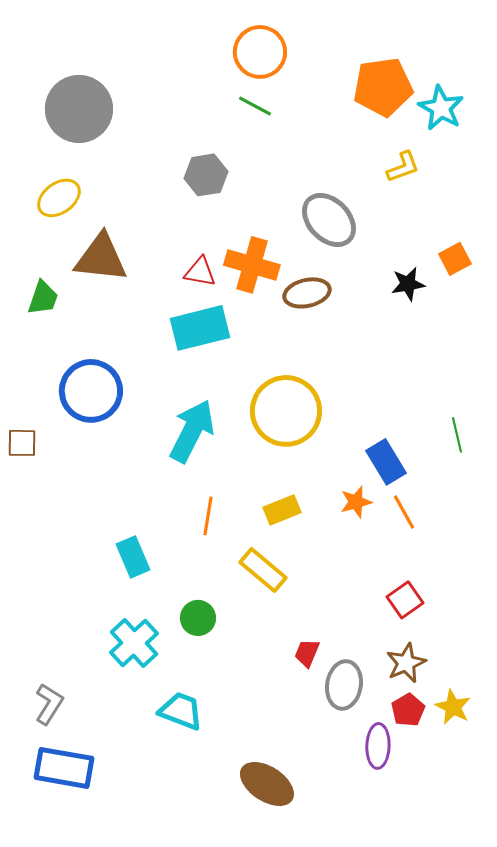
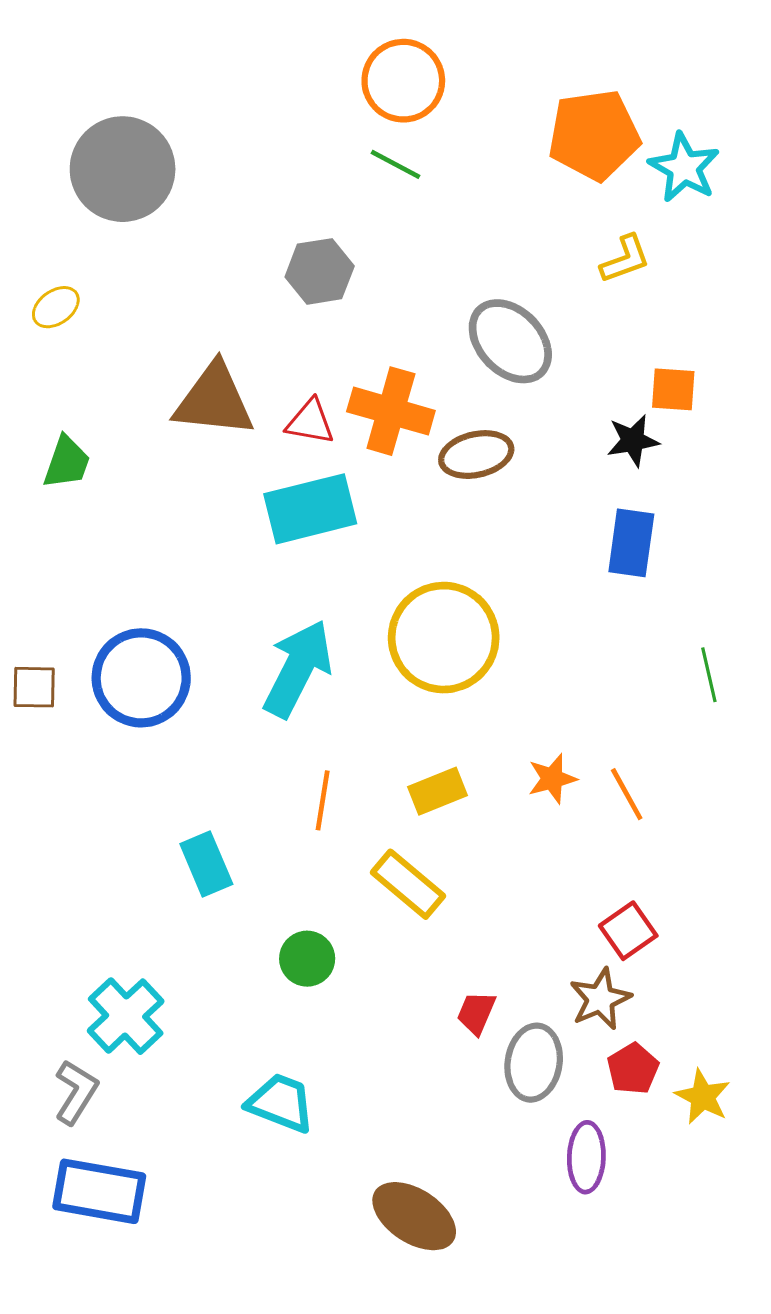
yellow ellipse: (59, 198) -> (56, 307), moved, size x0.7
brown triangle: (101, 258) -> (214, 400), moved
orange square: (455, 259) -> (673, 389), moved, turned 32
blue circle: (91, 391) -> (141, 678), moved
blue rectangle: (386, 462) -> (631, 543), moved, turned 39
cyan cross: (134, 643) -> (126, 1016), moved
brown star: (406, 663) -> (600, 999), moved
red pentagon: (408, 710) -> (633, 1069), moved

